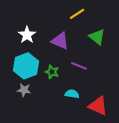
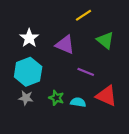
green star: (52, 72) -> (56, 98), moved
red triangle: (98, 106) -> (106, 96), moved

